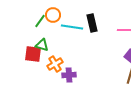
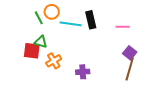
green line: (40, 21) -> (39, 18), turned -64
purple cross: (69, 75) -> (83, 72), moved

